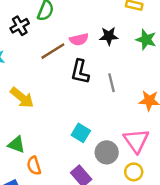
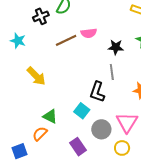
black star: (109, 36) -> (116, 47), moved
black L-shape: (80, 72) -> (97, 92), moved
green triangle: (16, 145) -> (50, 116), moved
orange semicircle: (34, 166) -> (40, 134), turned 56

